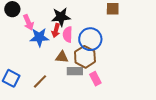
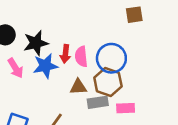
black star: (61, 17) -> (36, 43), moved
pink arrow: (28, 22) -> (16, 68), moved
pink rectangle: (95, 79) -> (126, 108), turned -56

